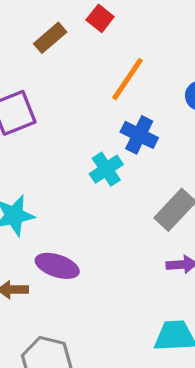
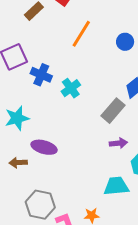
blue cross: (139, 135) -> (41, 75), moved

